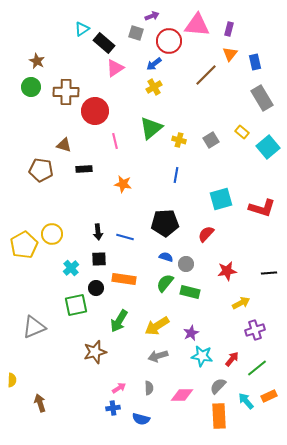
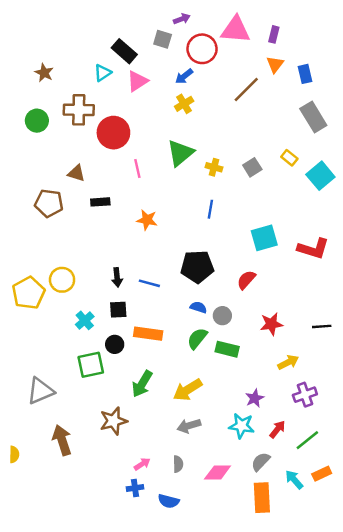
cyan triangle: (82, 29) -> (103, 73), moved
green circle: (31, 87) -> (37, 121), moved
purple star: (191, 333) -> (255, 398), moved
brown arrow: (40, 403) -> (62, 440), moved, size x1.4

